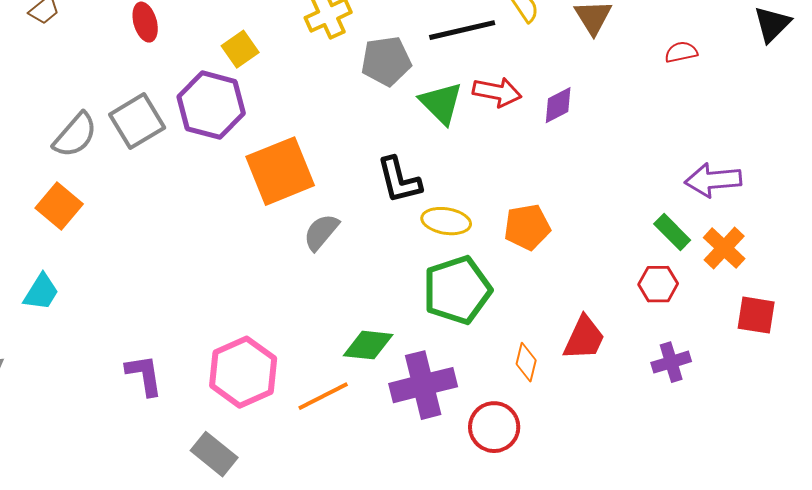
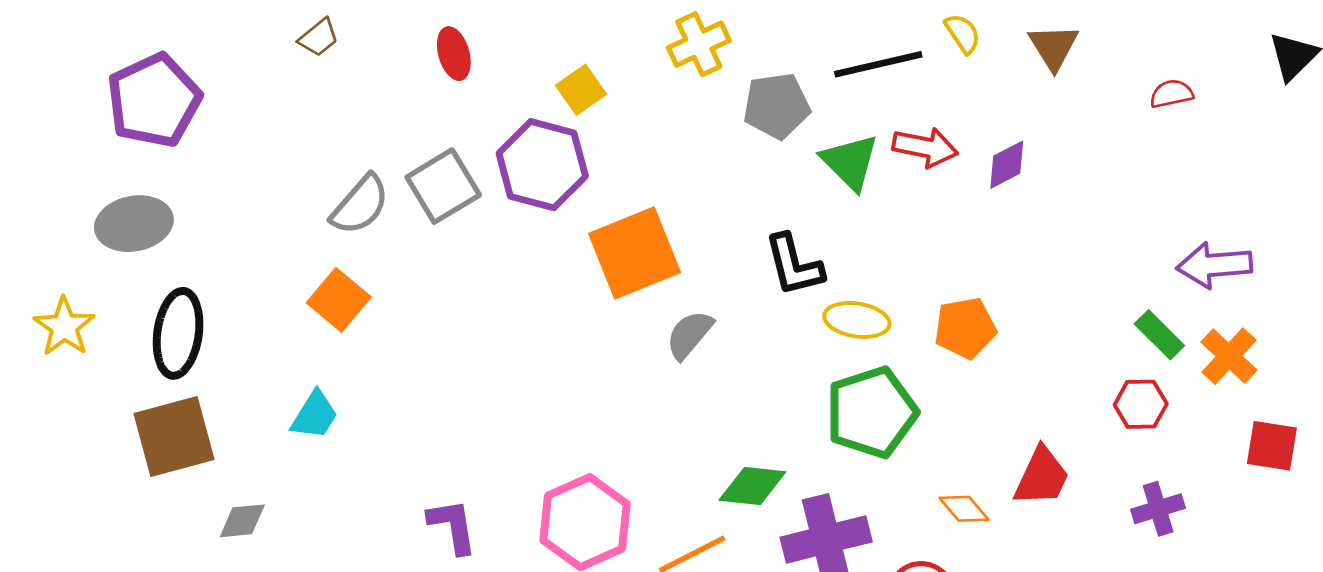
orange diamond: (526, 362) -> (964, 509), turned -54

